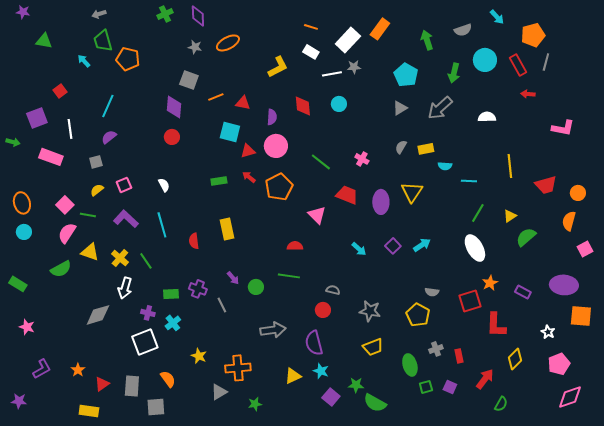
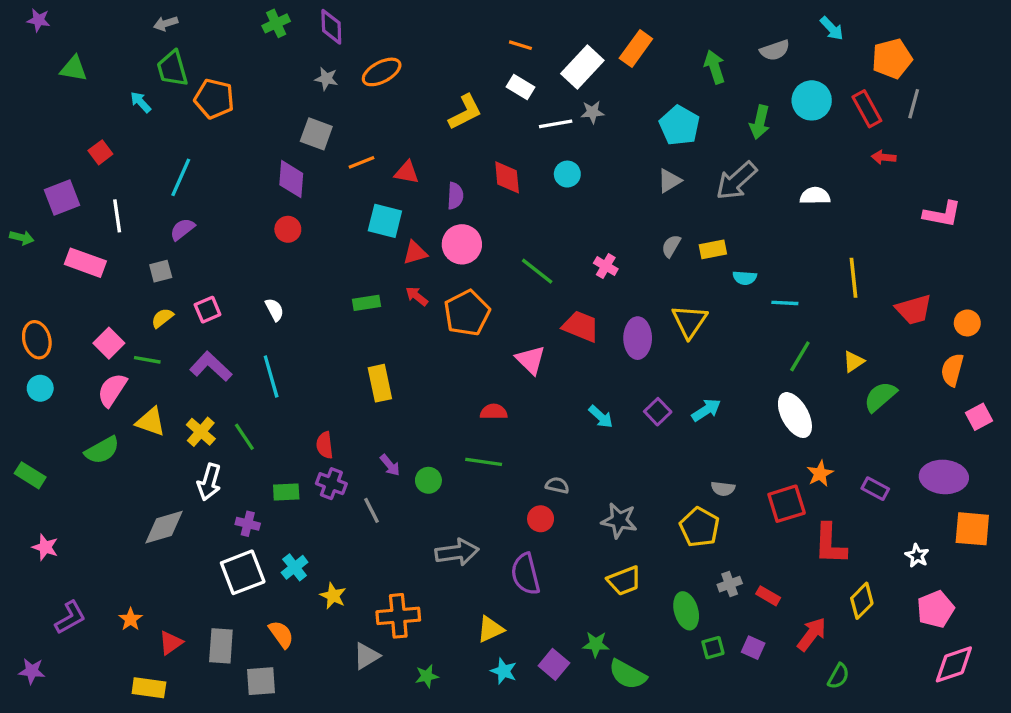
red semicircle: (194, 241) -> (325, 445), moved
cyan cross: (173, 323) -> (295, 567), moved
red rectangle: (459, 356) -> (768, 596), turned -48
cyan star: (321, 371) -> (504, 671), moved

